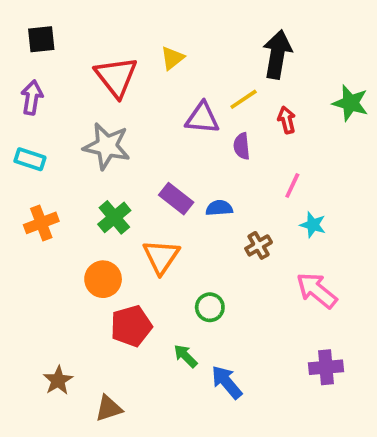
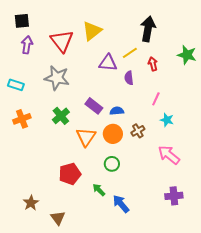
yellow triangle: (172, 58) -> (92, 31), size x1.5
purple arrow: (32, 97) -> (27, 45), moved
orange circle: (103, 279) -> (113, 134), moved
brown triangle: (109, 408) -> (58, 218), turned -49

